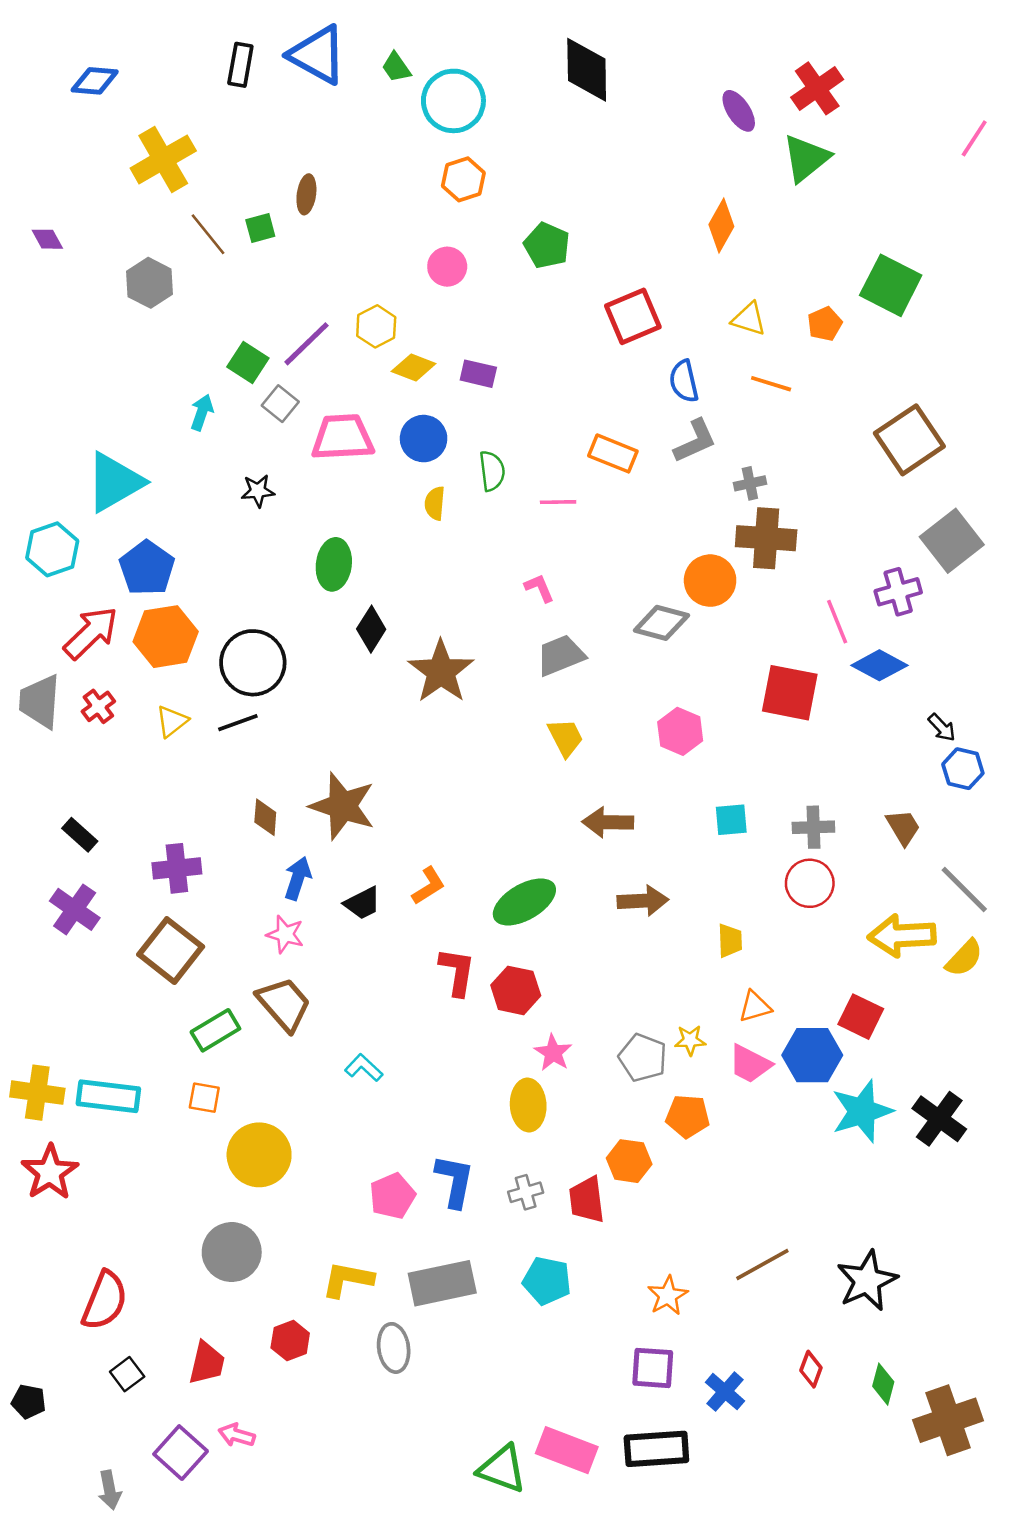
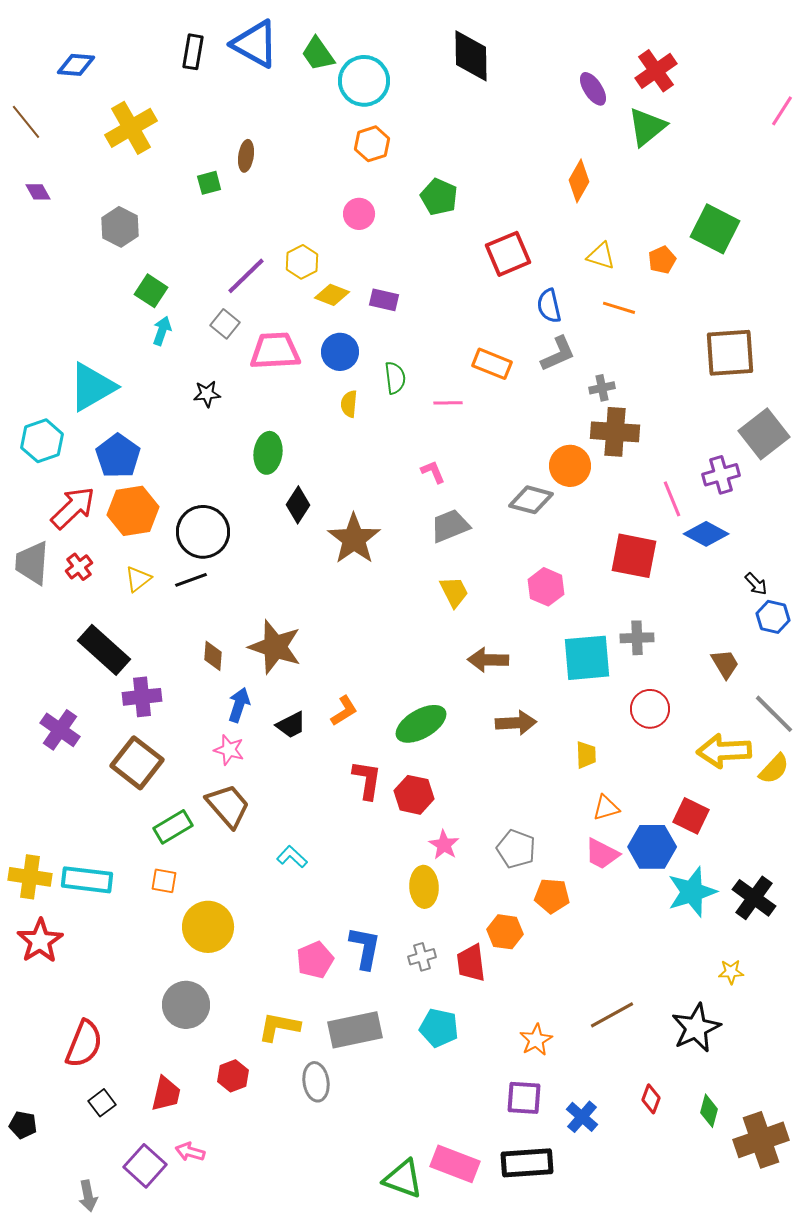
green trapezoid: (396, 67) -> (318, 54), size x1.4
brown line: (208, 234) -> (26, 122), moved
green square: (248, 363) -> (151, 291), moved
brown square: (909, 440) -> (730, 353), turned 30
cyan square: (731, 820) -> (587, 658), size x1.8
gray cross: (813, 827) -> (637, 638), moved
black rectangle: (80, 835) -> (104, 650), moved, size x1.8
yellow star: (690, 1040) -> (731, 972), moved

